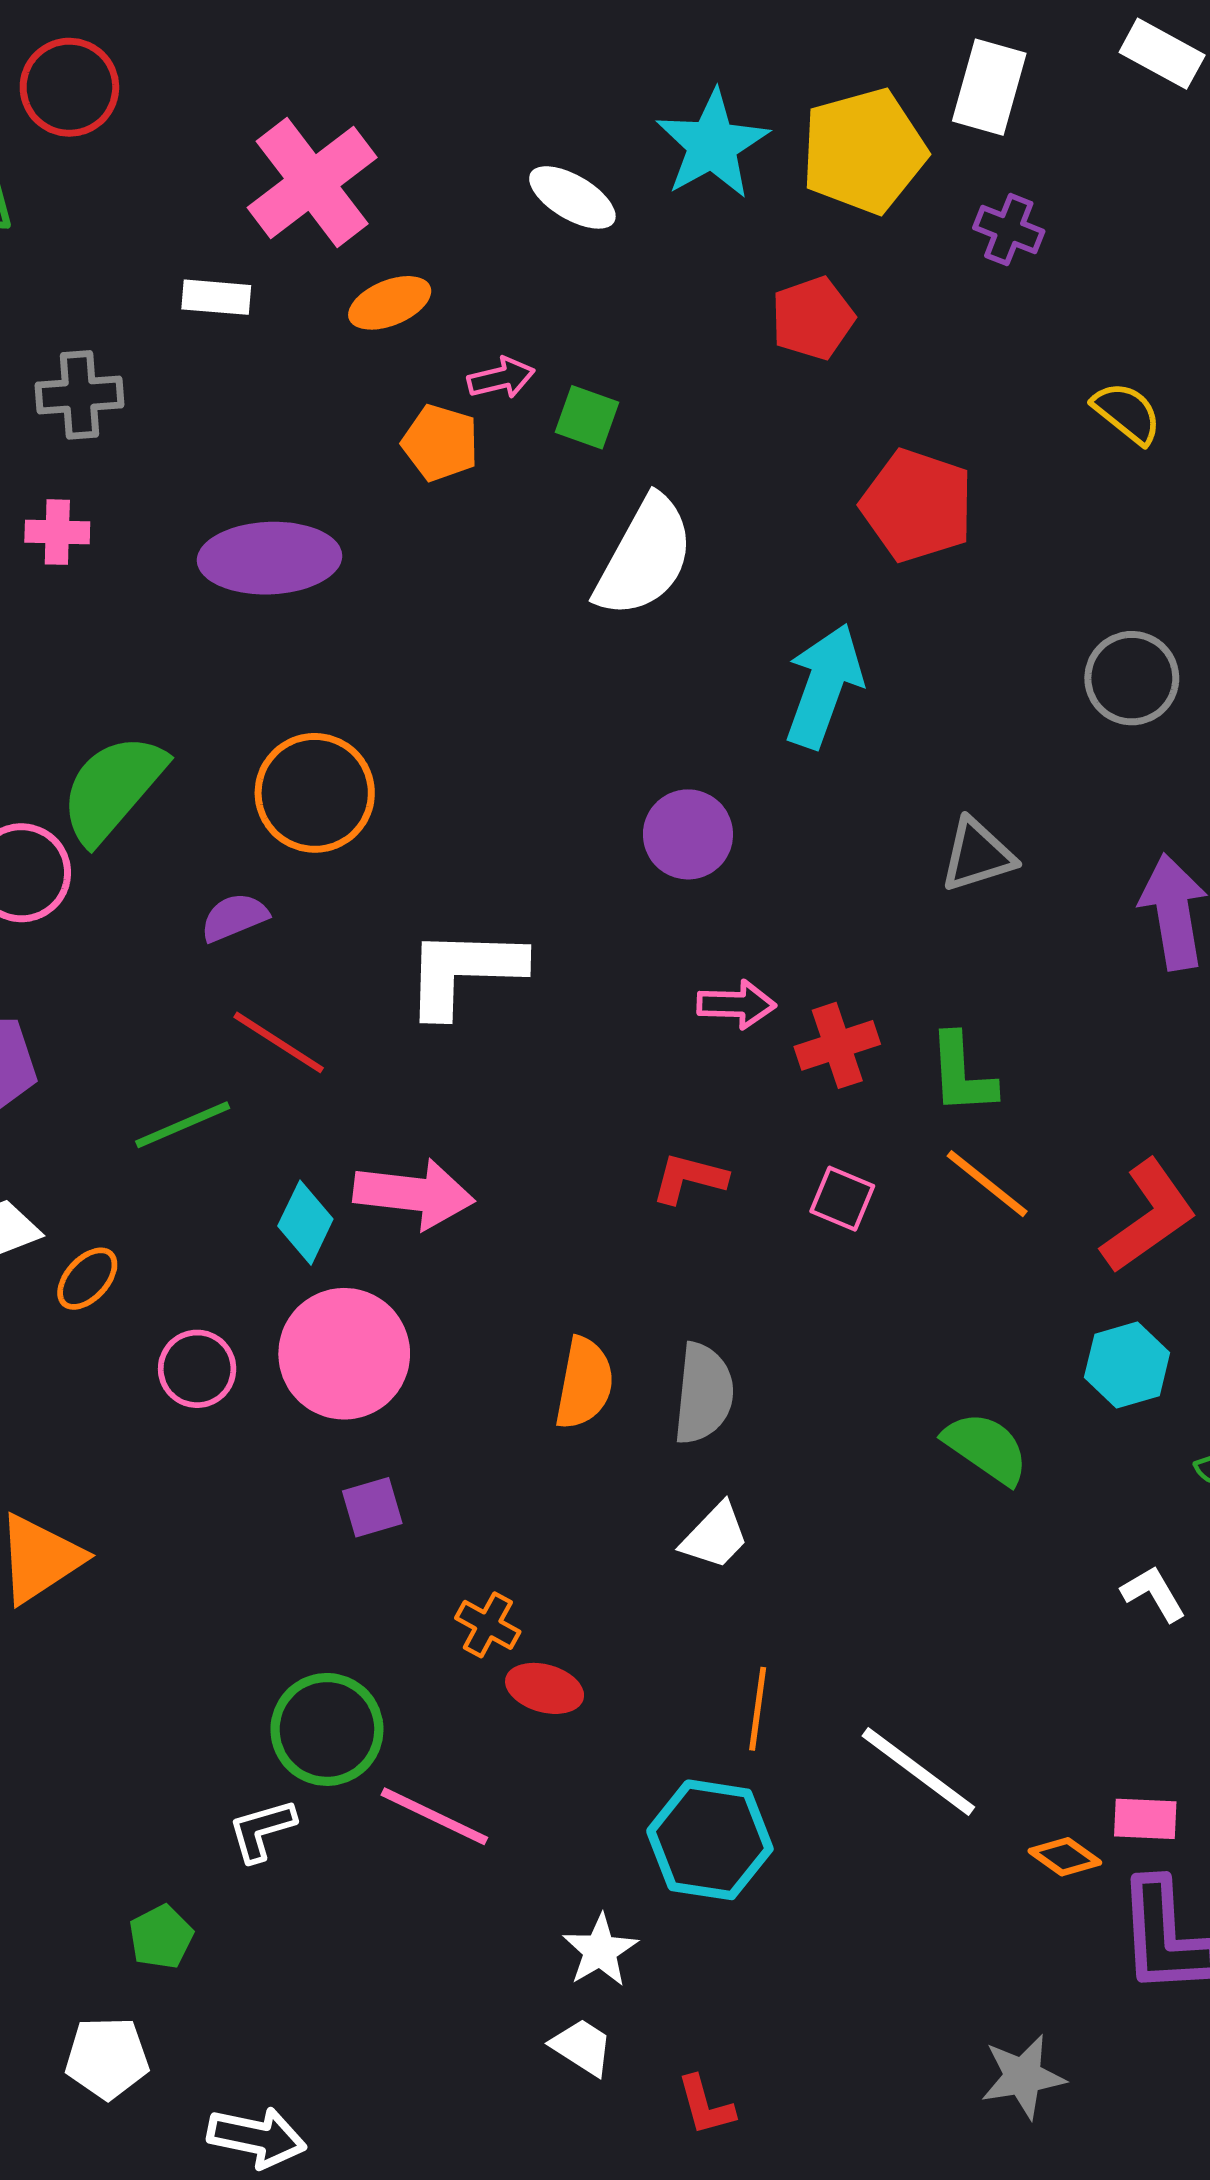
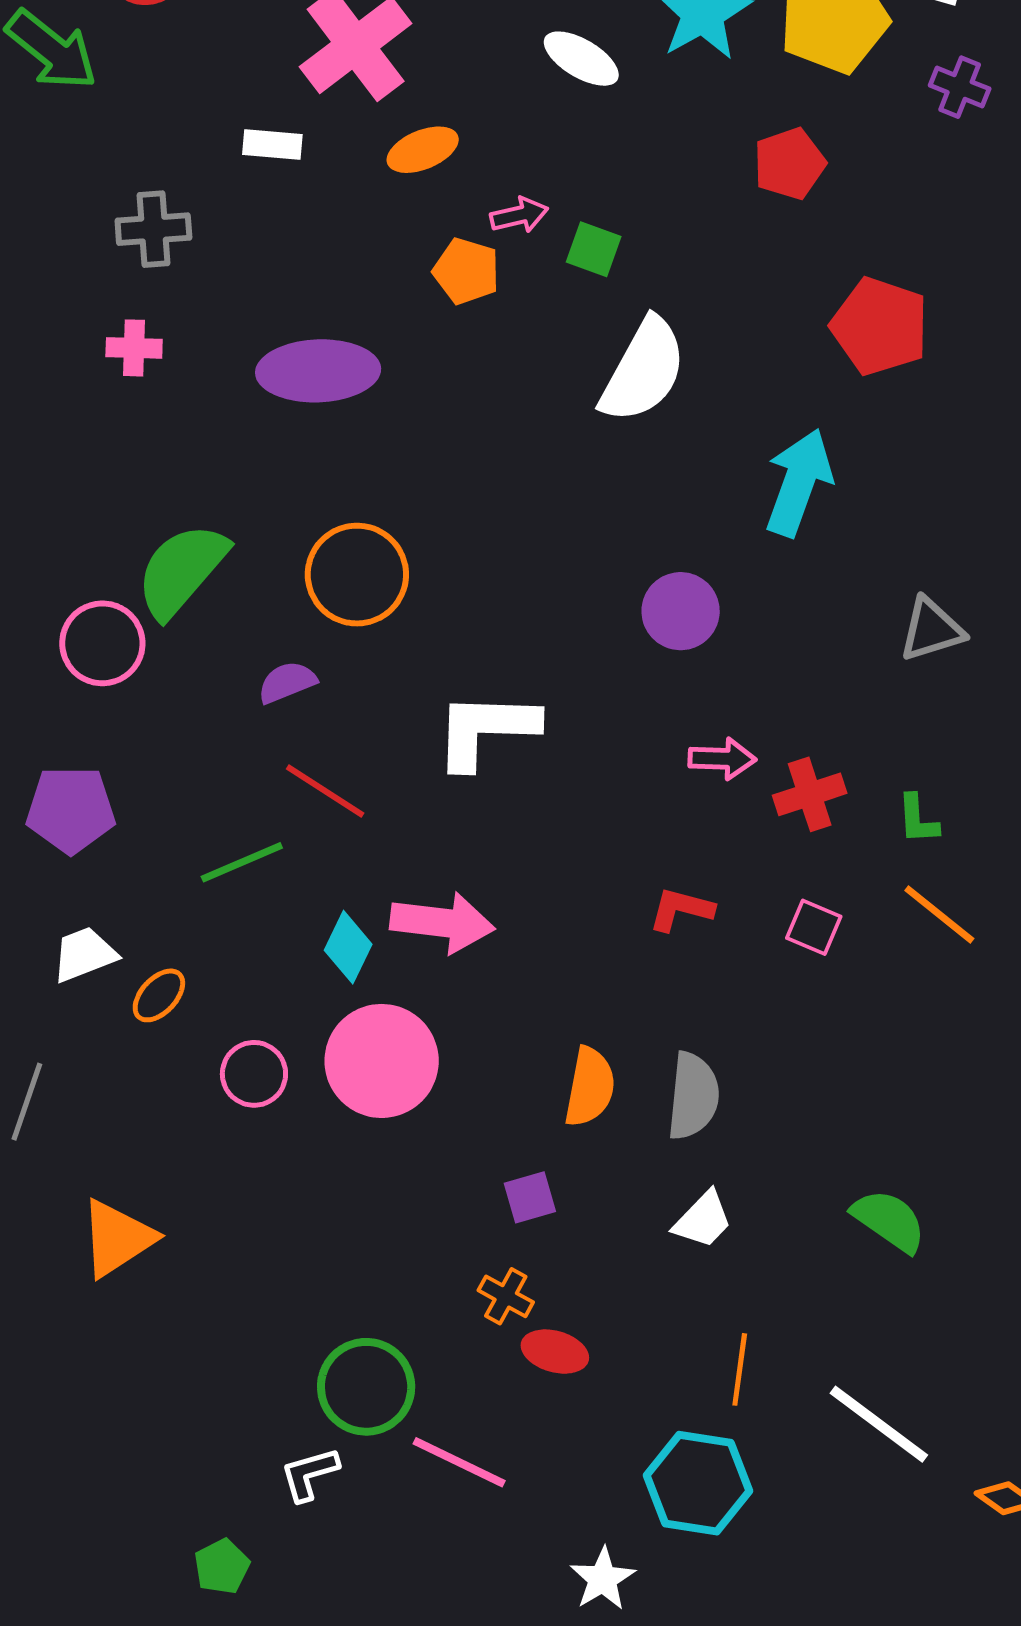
green L-shape: (962, 1074) -> (918, 819), size x0.7
green semicircle: (986, 1448) -> (889, 1221), moved
purple square: (372, 1507) -> (530, 1197), moved

